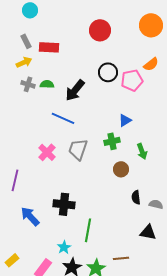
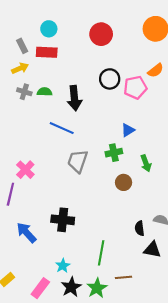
cyan circle: (30, 10) -> (49, 29), moved
black arrow: (75, 90) -> (74, 98), turned -45
pink cross: (47, 152) -> (25, 170), moved
black semicircle: (136, 197) -> (140, 228), moved
green line: (88, 230) -> (101, 253), moved

